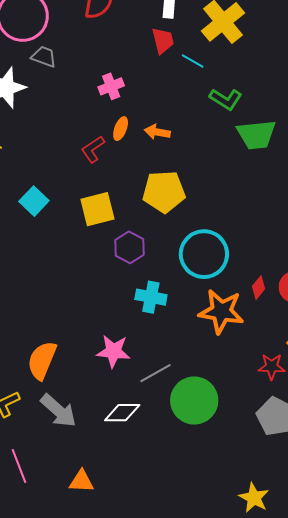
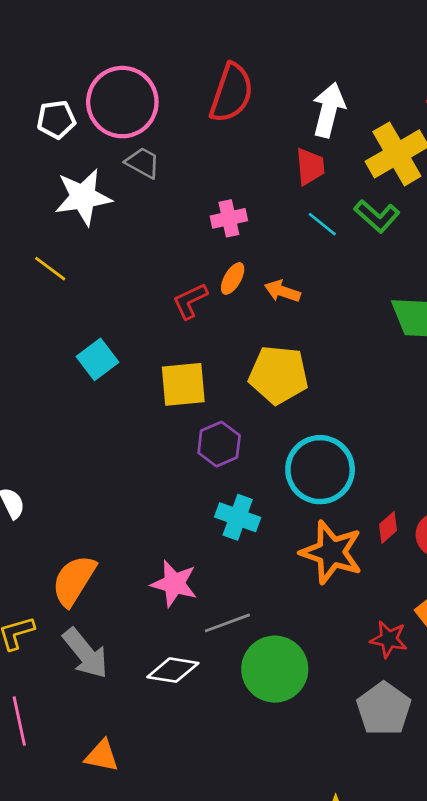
cyan line: (193, 61) -> (322, 224), moved
green L-shape: (226, 99) -> (377, 216), moved

